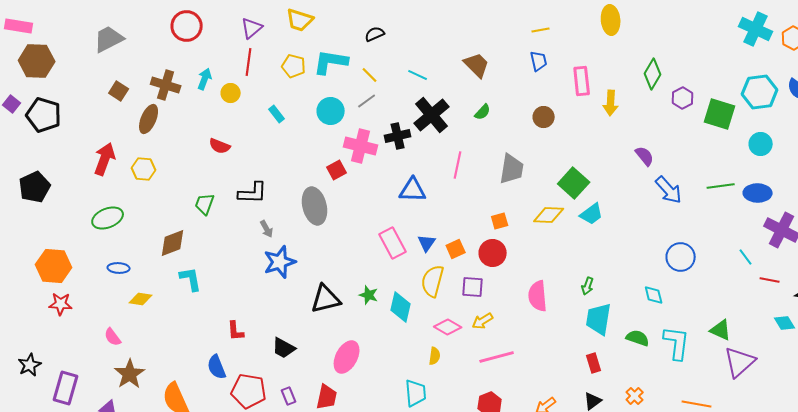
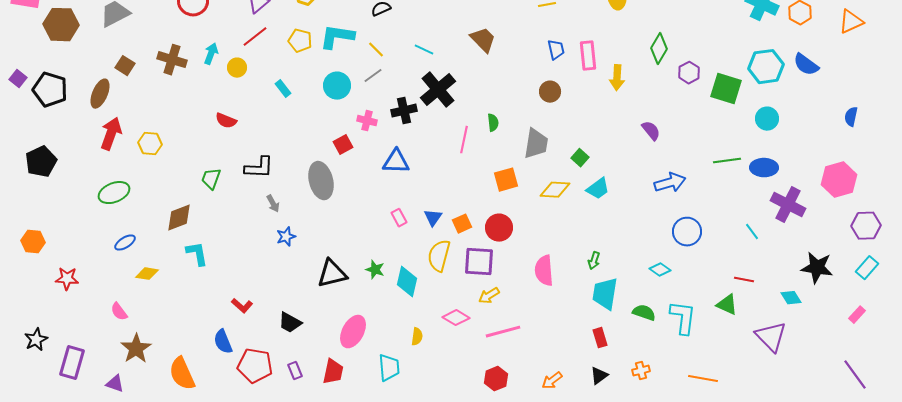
brown hexagon: (37, 61) -> (61, 25), moved
blue trapezoid: (539, 61) -> (556, 50), moved
red line: (249, 62) -> (255, 37), turned 44
green semicircle: (483, 112) -> (493, 123), moved, turned -48
brown ellipse: (149, 119) -> (100, 94), moved
pink cross: (361, 146) -> (367, 121), size x0.6
gray trapezoid: (512, 169) -> (536, 144), moved
green square: (574, 183) -> (580, 158), size x0.6
blue triangle: (413, 190) -> (396, 162), moved
blue arrow: (669, 190) -> (670, 183), moved, turned -64
orange square: (500, 221) -> (506, 180), moved, size x1.4
pink rectangle: (393, 243) -> (399, 218), size x0.6
blue star: (280, 262) -> (286, 237), size x0.6
orange hexagon: (54, 266) -> (33, 242), moved, size x0.7
blue ellipse: (119, 268) -> (125, 243), turned -35
red line: (770, 280) -> (744, 280), moved
purple square: (473, 287) -> (479, 262), size x1.4
cyan diamond: (654, 295) -> (660, 270), turned -40
pink diamond: (448, 327) -> (456, 318), moved
red L-shape: (236, 331) -> (242, 306), turned -45
yellow semicircle: (435, 356) -> (417, 337), moved
purple triangle: (740, 362) -> (771, 337), moved, turned -32
cyan trapezoid: (416, 393) -> (389, 368), moved
orange cross: (635, 396) -> (641, 371), turned 30

